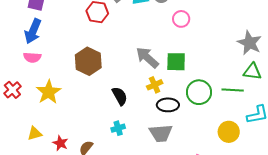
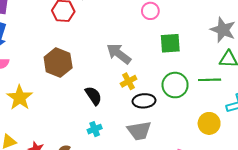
green square: (176, 62) -> (170, 43), moved

